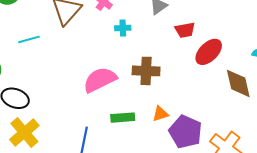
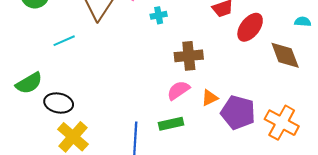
pink semicircle: (100, 80) -> (178, 90), moved, size x0.7
green rectangle: (123, 118) -> (171, 124), moved

